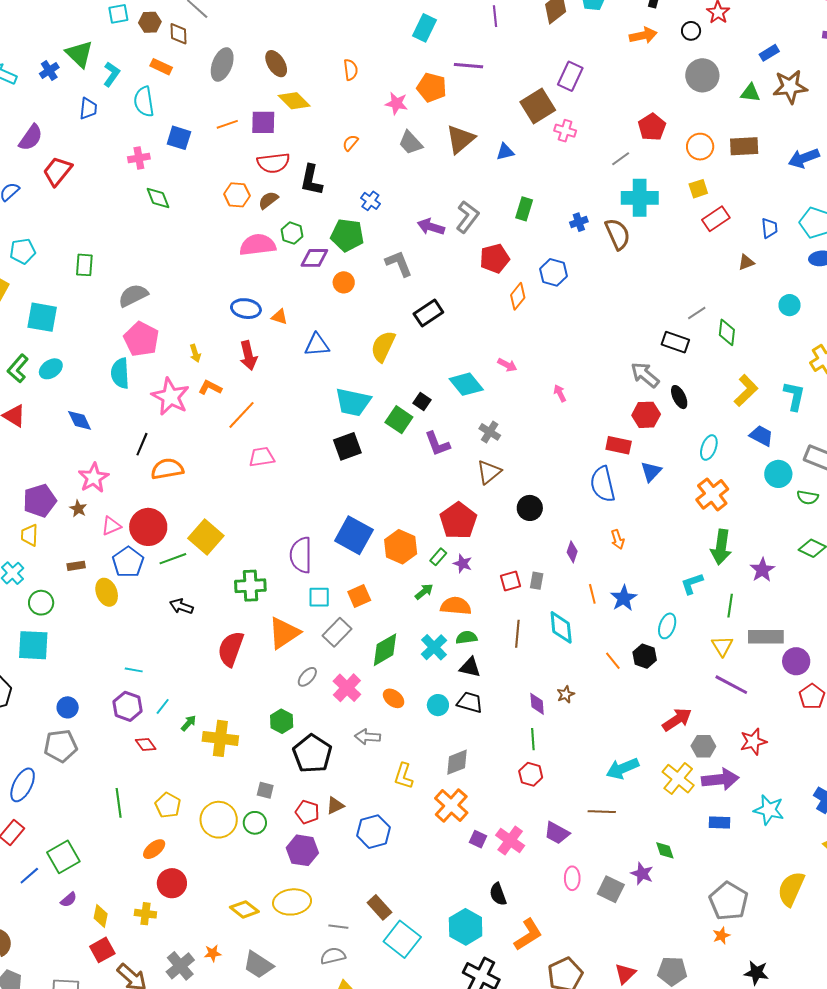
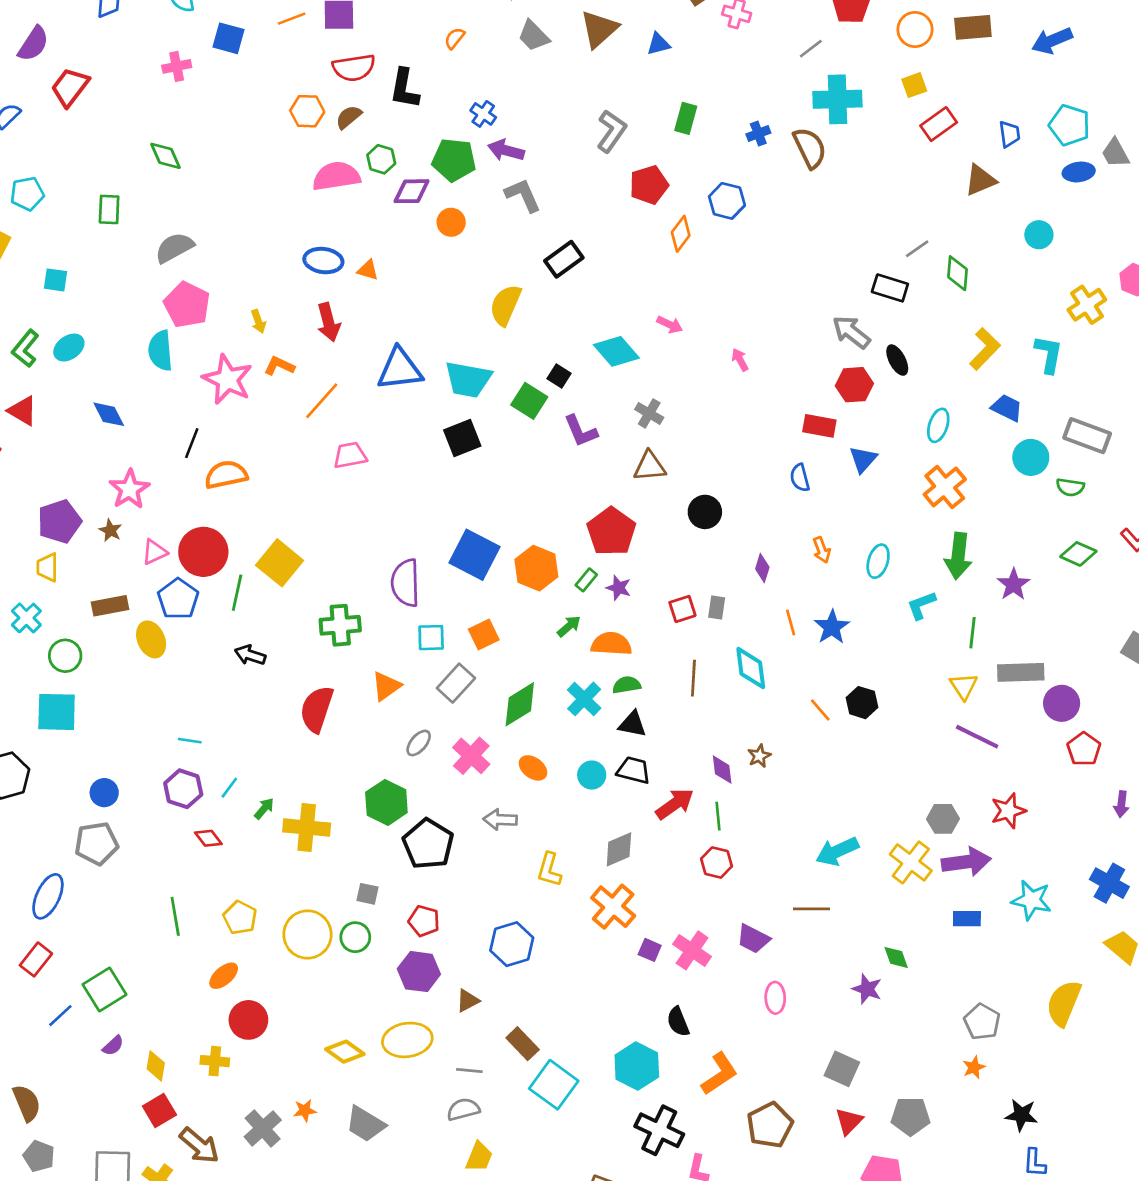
green diamond: (158, 198) -> (165, 156), moved
purple arrow: (431, 227) -> (506, 150), moved
brown triangle: (746, 262) -> (980, 180), size x1.5
cyan square: (42, 317) -> (55, 280), size x0.6
blue triangle: (317, 345) -> (400, 369), moved, size x1.4
brown triangle: (489, 472) -> (650, 466), turned 36
blue semicircle: (603, 484) -> (800, 478), size x0.6
green line: (173, 559) -> (237, 593), turned -56
brown rectangle: (76, 566) -> (110, 606), size x1.5
cyan ellipse: (667, 626) -> (878, 561), moved
orange triangle: (284, 633) -> (386, 686), size x0.7
red arrow: (677, 720) -> (675, 804), moved
green hexagon: (282, 721) -> (386, 802), size x1.4
brown triangle: (335, 806) -> (468, 1001), moved
gray square: (611, 889) -> (842, 1069), moved
gray pentagon: (729, 901) -> (982, 1022), size x0.7

